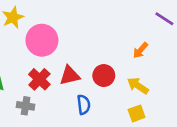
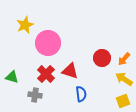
orange arrow: (140, 50) -> (124, 59), moved
red triangle: (70, 76) -> (70, 71), turned 30
red circle: (104, 76) -> (102, 58), moved

